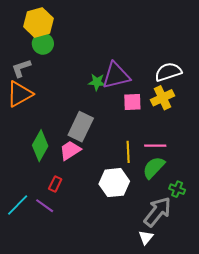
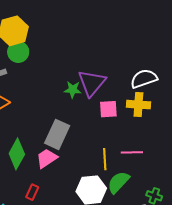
purple triangle: (116, 76) -> (92, 83), turned -36
yellow cross: (162, 98) -> (138, 105), turned 30
green semicircle: (154, 168) -> (118, 182), moved

